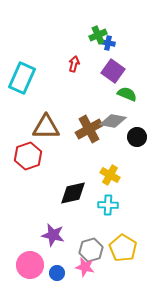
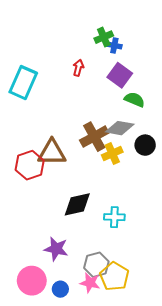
brown triangle: (46, 127) -> (52, 152), moved
yellow cross: (110, 175) -> (112, 154), moved, turned 36
yellow pentagon: (123, 248) -> (114, 276), moved

